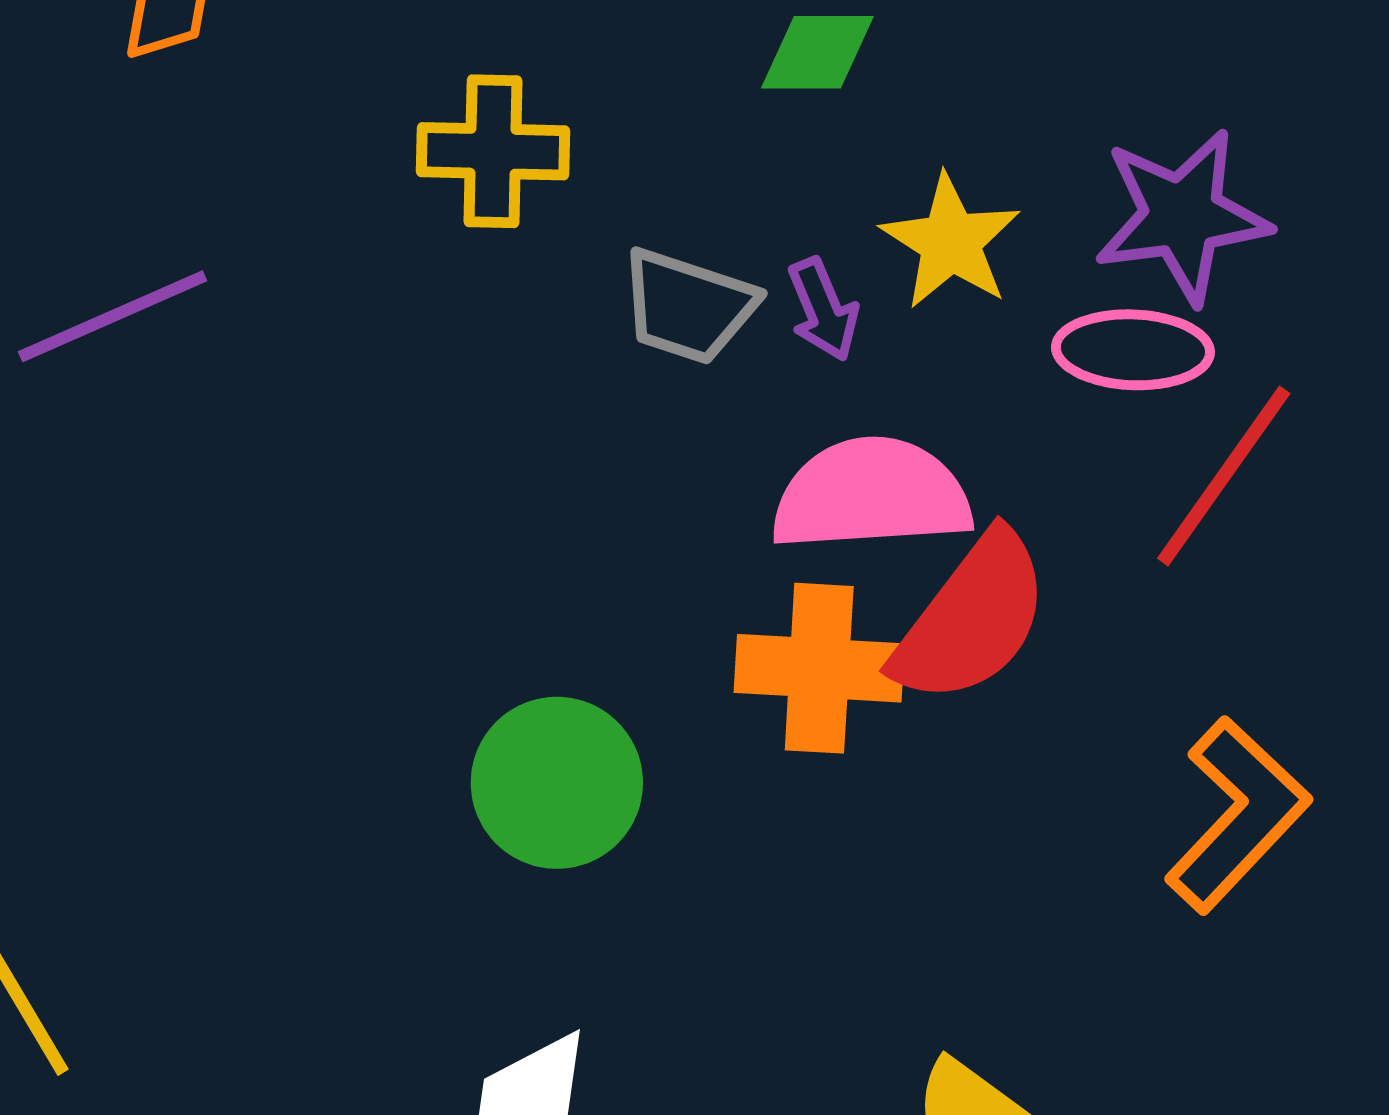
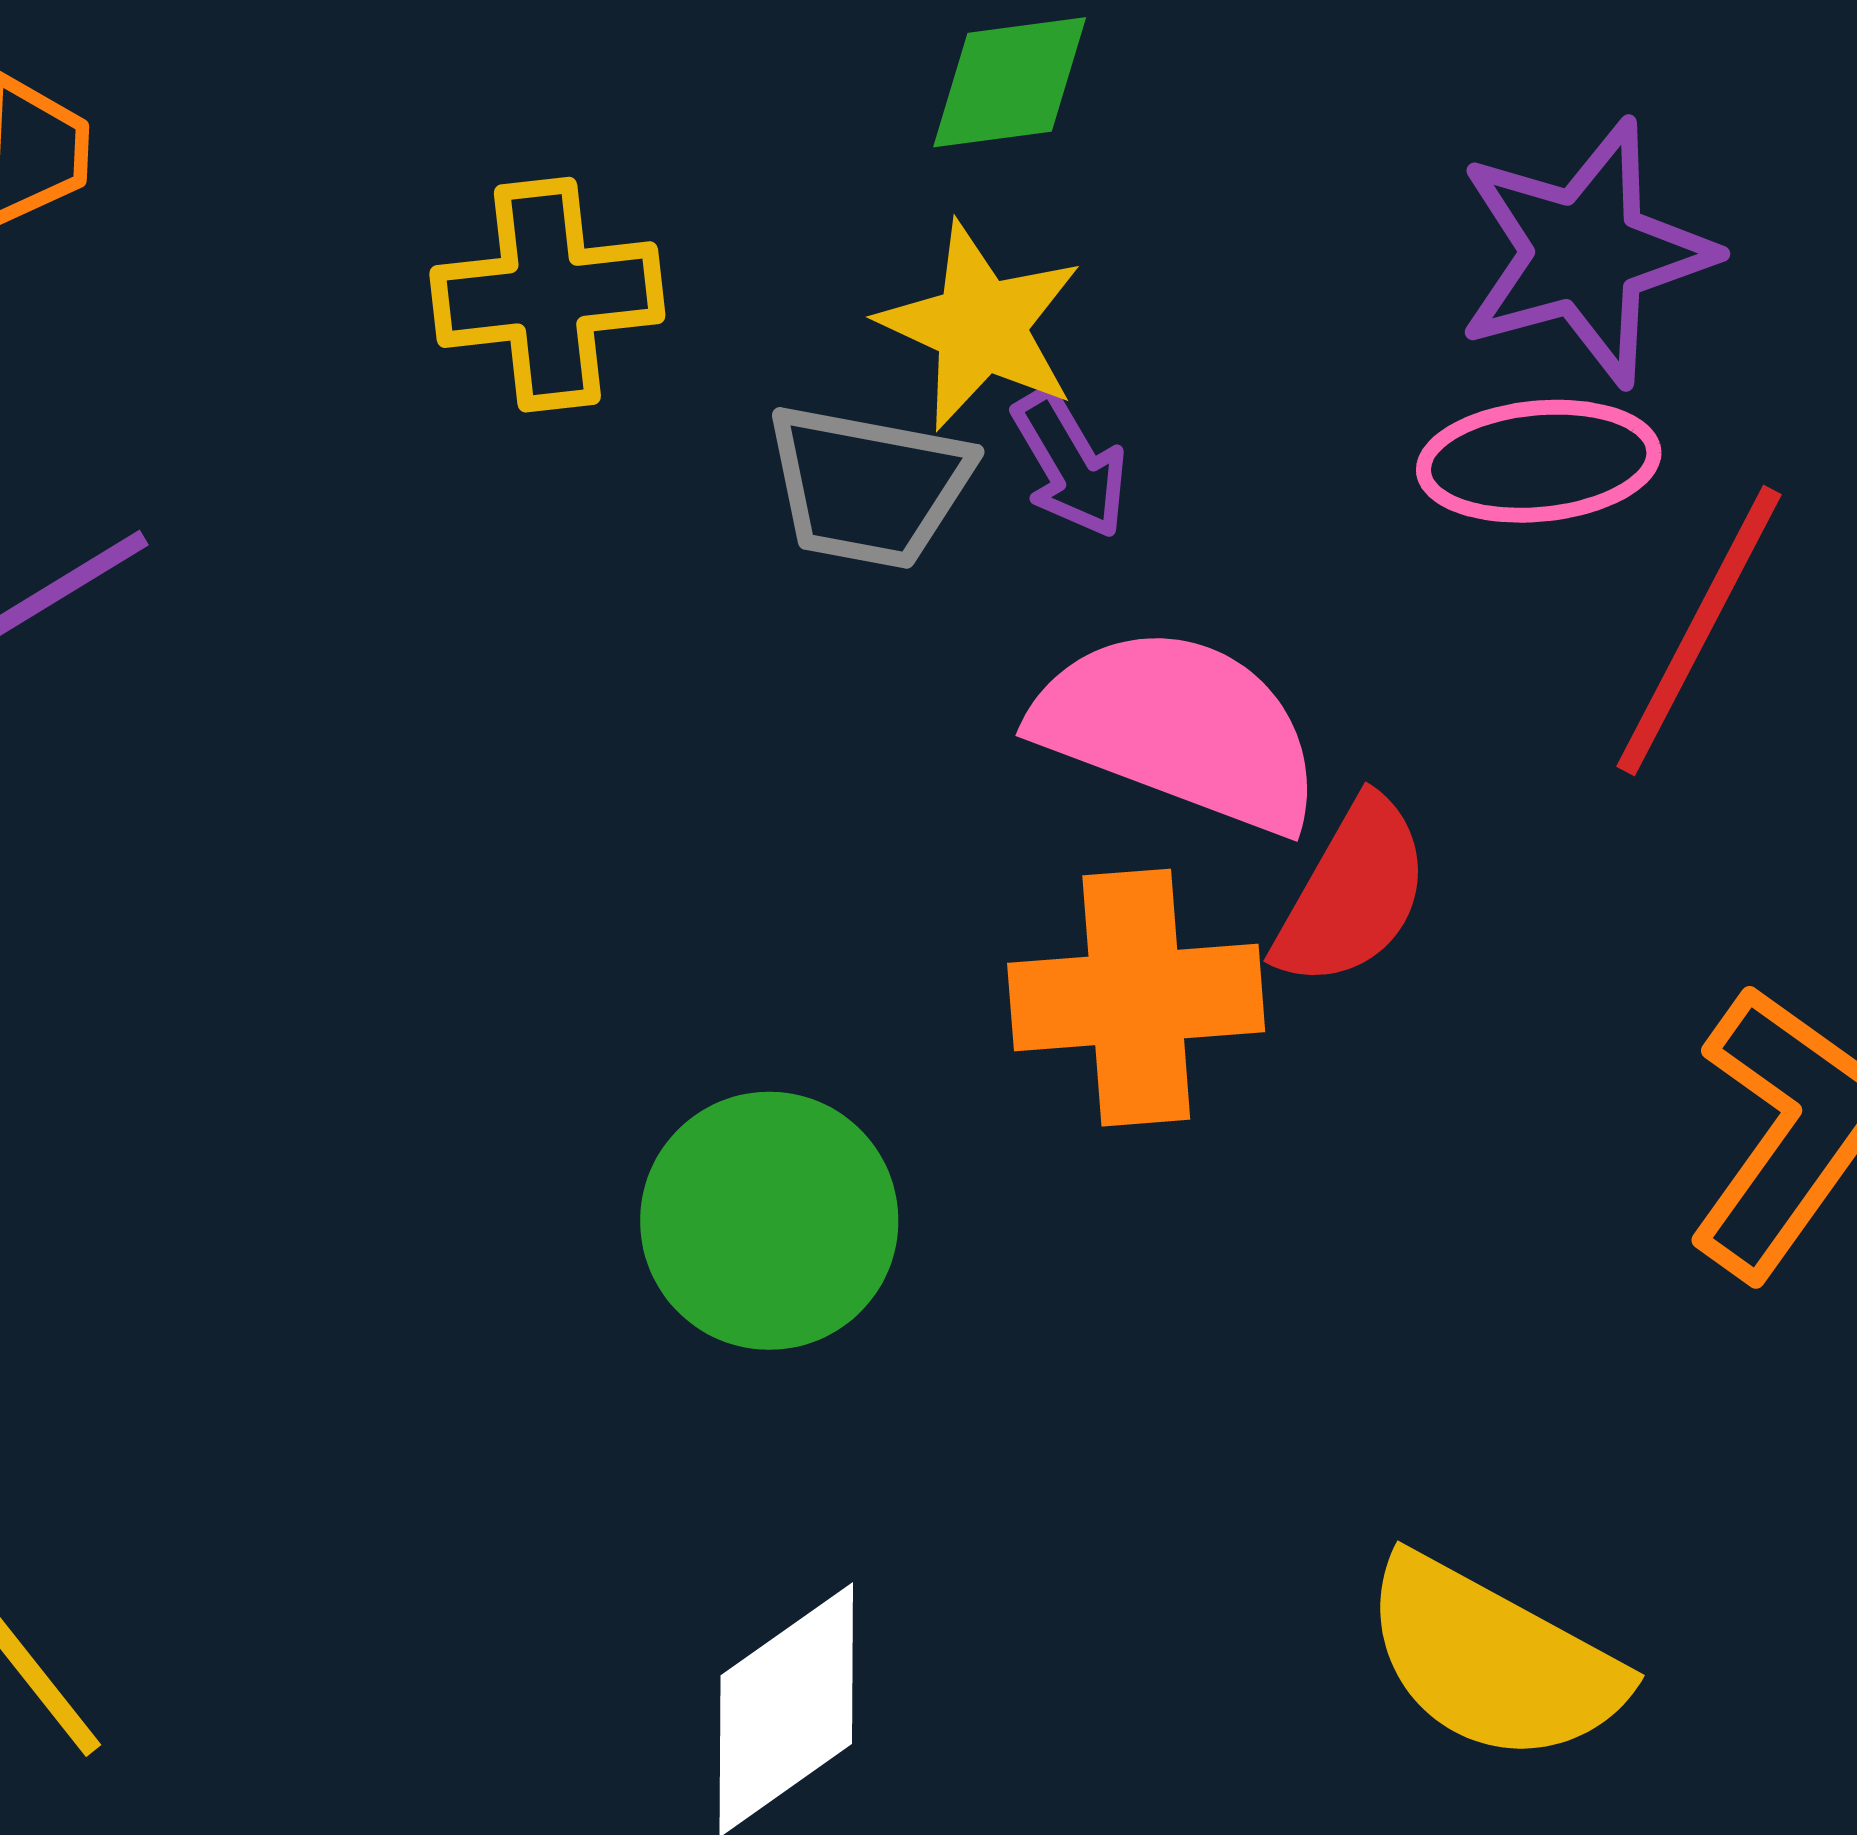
yellow star: (951, 242) -> (981, 326), moved
pink semicircle: (871, 495) -> (1179, 729), turned 32
red semicircle: (971, 618) -> (1352, 893), size x0.7

